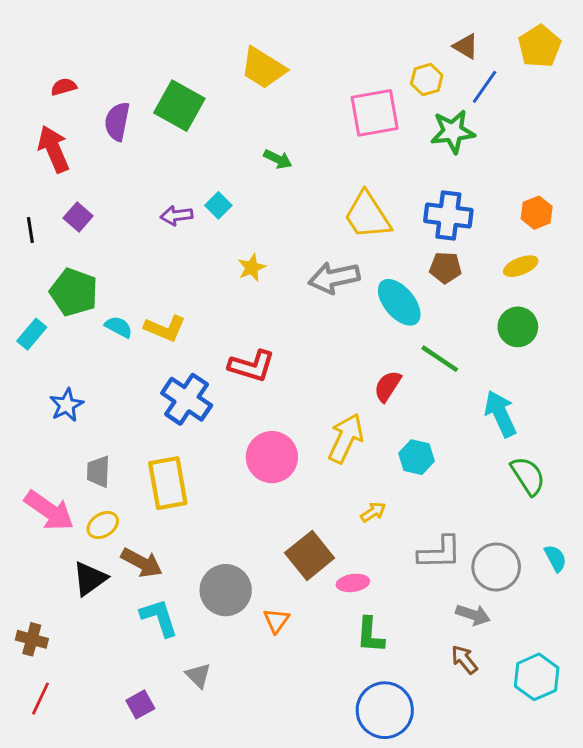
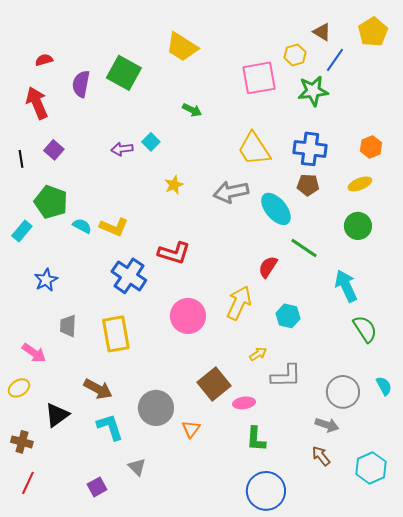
pink arrow: (49, 511) -> (34, 353), size x0.7
yellow ellipse: (103, 525) -> (19, 388), moved
gray L-shape: (440, 553) -> (286, 376), moved
black triangle: (90, 579) -> (57, 415), moved

